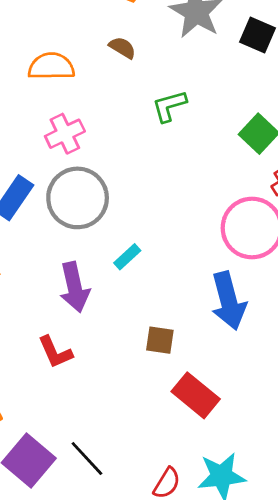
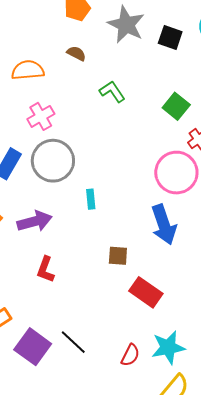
green L-shape: (169, 106) -> (112, 92), turned 76
cyan rectangle: (127, 257) -> (91, 199), turned -48
purple arrow: (74, 287) -> (35, 221), moved, turned -88
red L-shape: (55, 352) -> (45, 269), turned 48

